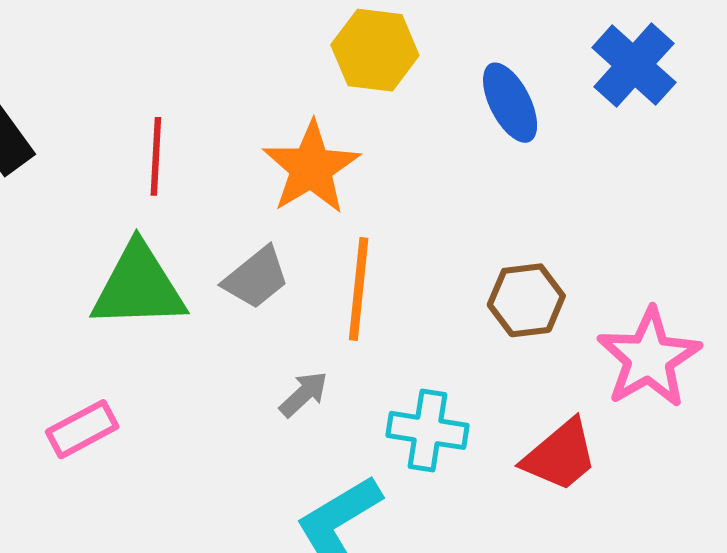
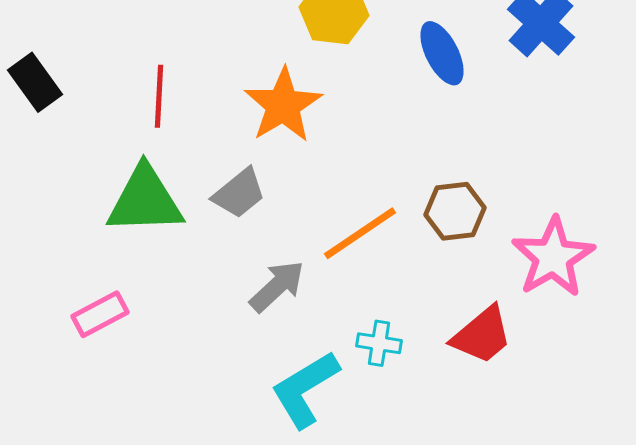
orange line: (359, 289) -> (360, 233), moved, turned 50
gray arrow: (304, 394) -> (277, 286), size x1.4
cyan cross: (427, 430) -> (379, 343), moved, size x0.7

